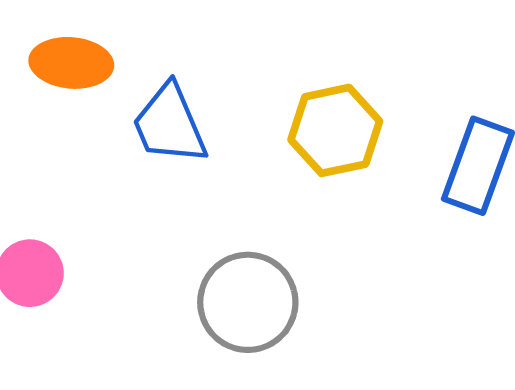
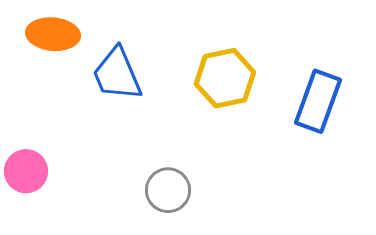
gray circle: (248, 302) -> (168, 190), size x0.7

